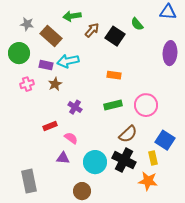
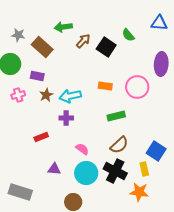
cyan arrow: (68, 61) -> (70, 96), moved
green rectangle: (113, 105) -> (116, 116), moved
pink circle: (146, 105) -> (137, 87), moved
purple cross: (75, 107) -> (66, 118), turned -32
pink semicircle: (71, 138) -> (82, 149), moved
gray rectangle: (29, 181) -> (20, 192), turned -60

